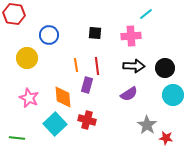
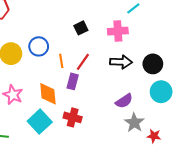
black square: (95, 33) -> (81, 28), turned -32
blue circle: (49, 35) -> (39, 46), moved
red line: (97, 66) -> (83, 62), turned 42
purple semicircle: (129, 94) -> (124, 101), moved

